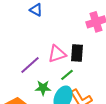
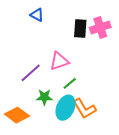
black rectangle: (77, 53) -> (80, 28), moved

